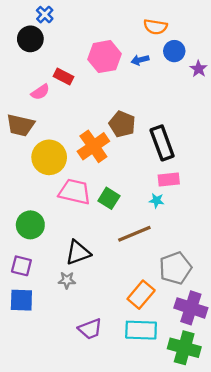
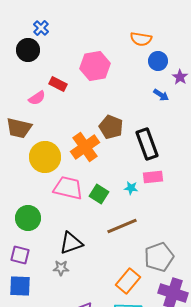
blue arrow: (140, 60) -> (161, 95), moved, turned -133
cyan star: (157, 201) -> (131, 188), moved

